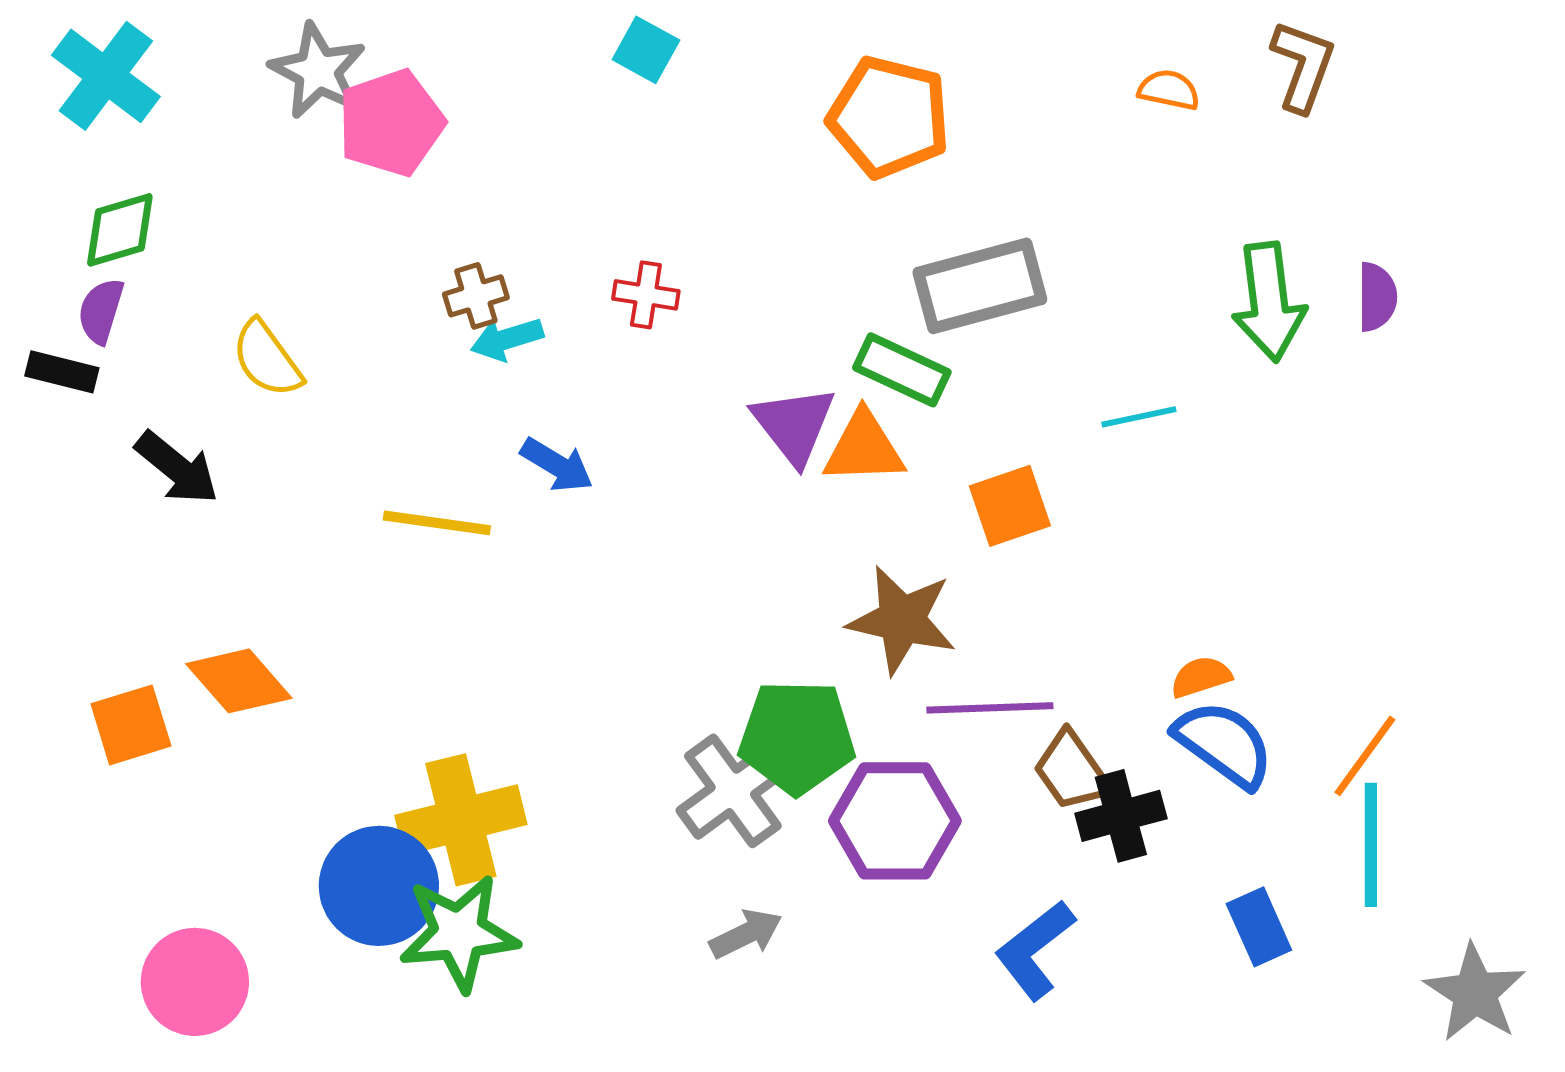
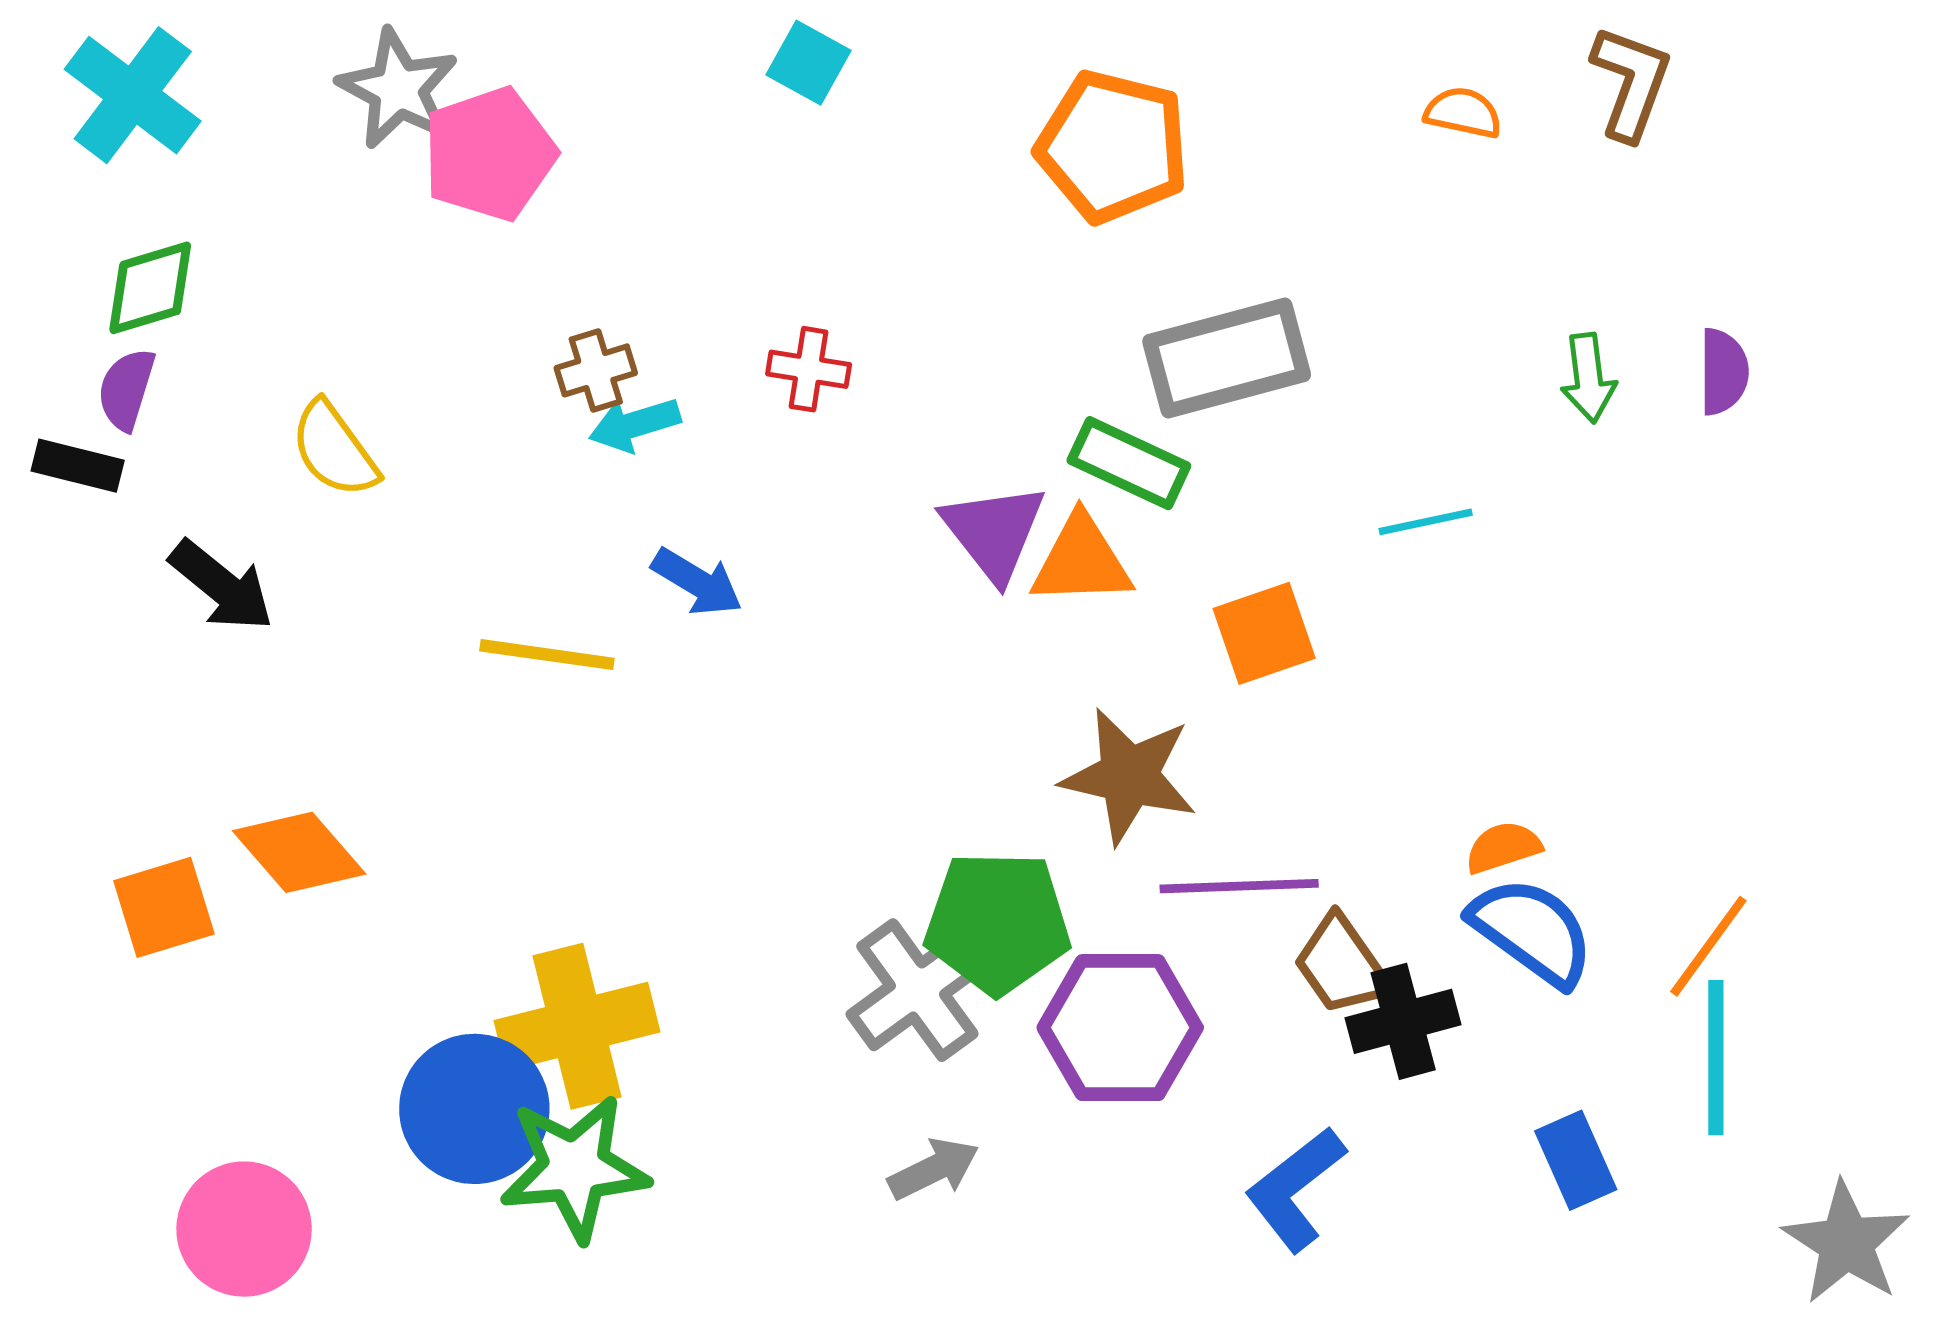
green arrow: (1269, 302) -> (1588, 378), size x0.6

